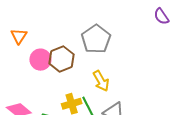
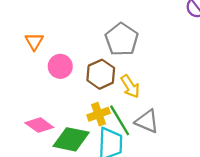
brown hexagon: (61, 59) -> (101, 74), moved

